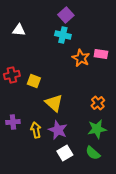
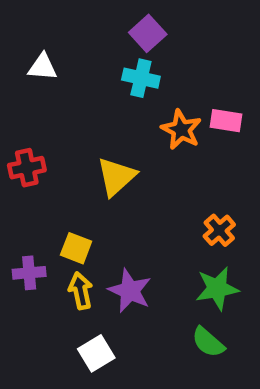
yellow square: (34, 81) -> (76, 248), moved
yellow triangle: (54, 103) -> (116, 177), moved, turned 36
white square: (65, 153) -> (96, 353), moved

